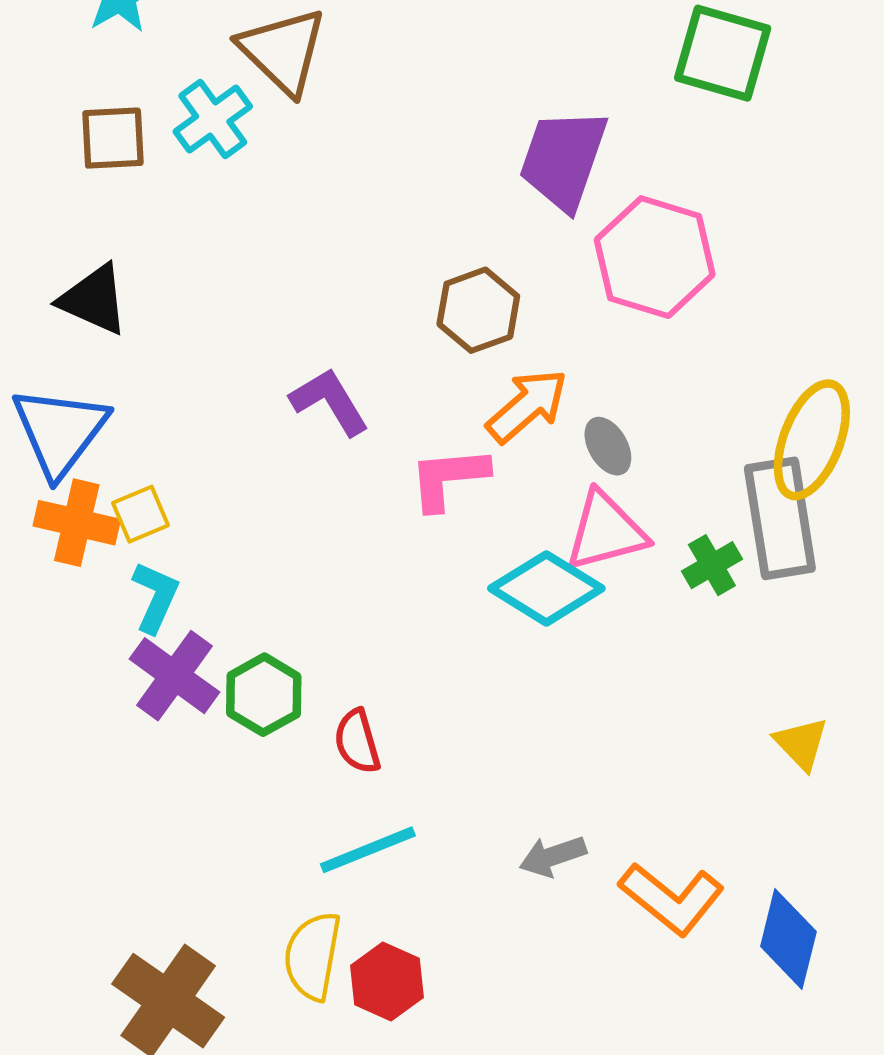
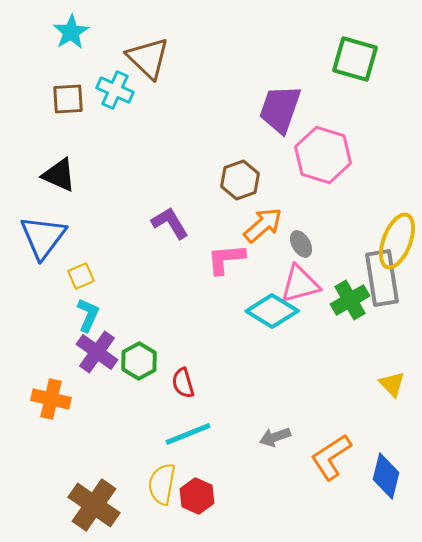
cyan cross: (213, 119) -> (115, 90), turned -30
orange cross: (77, 523) -> (51, 399), moved
green cross: (712, 565) -> (350, 300), size x1.4
orange L-shape: (672, 899) -> (331, 457), turned 108

